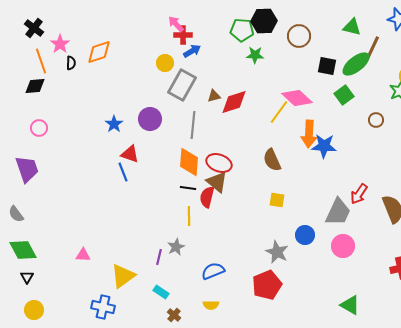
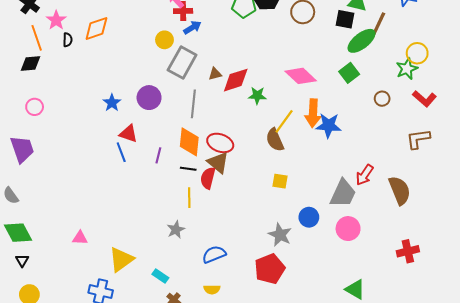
green star: (255, 55) -> (257, 96), moved
black square: (327, 66) -> (345, 19), moved
yellow line: (279, 112) -> (284, 121), moved
purple line: (159, 257) -> (158, 155), moved

